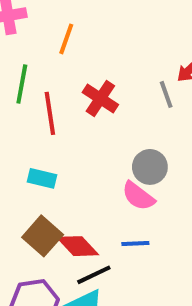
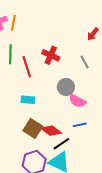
orange line: (66, 39) -> (13, 23), moved
gray line: (166, 94) -> (85, 62), moved
gray circle: (150, 167) -> (66, 87), moved

